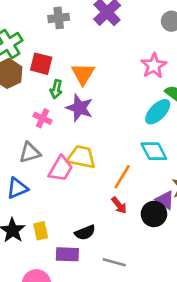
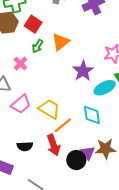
purple star: (80, 108) -> (83, 71), moved
yellow trapezoid: (81, 157) -> (49, 109), moved
red arrow: (119, 205) -> (53, 145), size x1.5
black semicircle: (85, 233) -> (25, 146), moved

